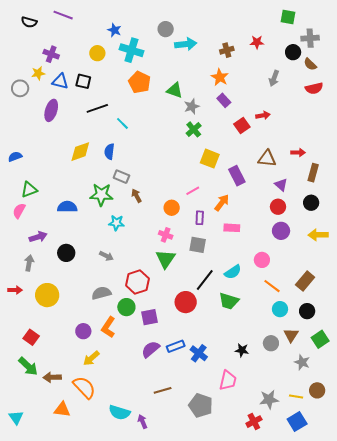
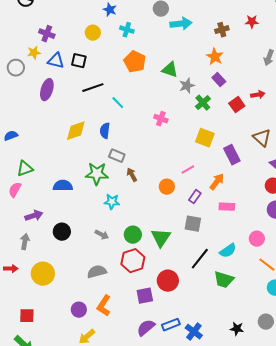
cyan cross: (131, 50) -> (127, 30), size x0.6
green cross: (194, 129) -> (203, 103), moved
brown triangle: (267, 159) -> (262, 138), turned 36
purple rectangle: (200, 218) -> (195, 197), turned 32
pink cross: (166, 235) -> (161, 119), moved
red circle: (186, 302) -> (168, 281), moved
green circle: (126, 307) -> (133, 235), moved
red square: (31, 337) -> (27, 316), turned -35

